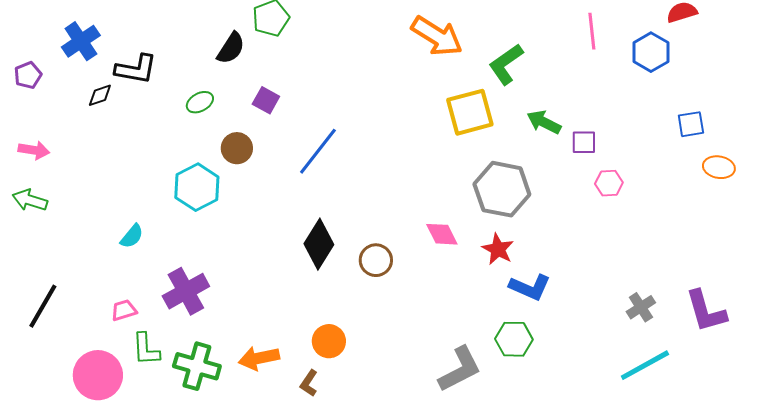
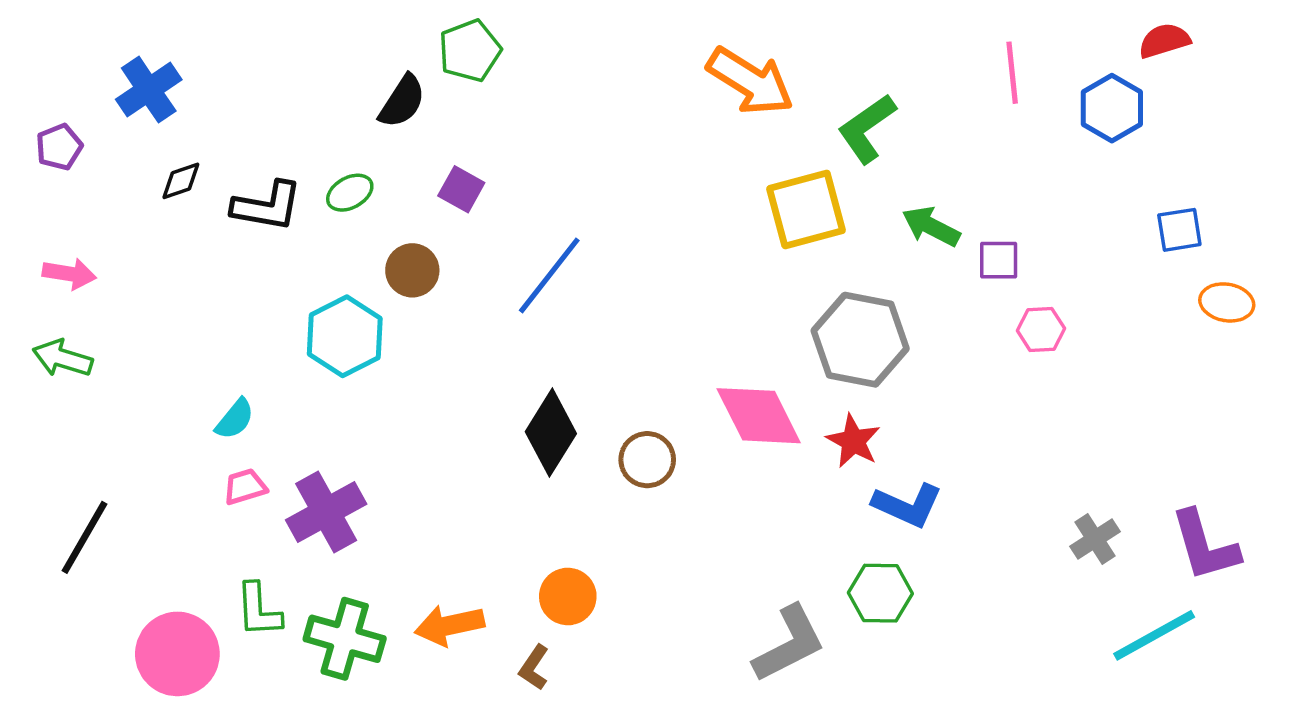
black L-shape: (136, 69) -> (267, 206), moved
pink diamond: (442, 234) -> (759, 416), size x1.6
pink trapezoid: (124, 310) -> (245, 487), moved
cyan line: (645, 365) -> (1154, 635), moved

